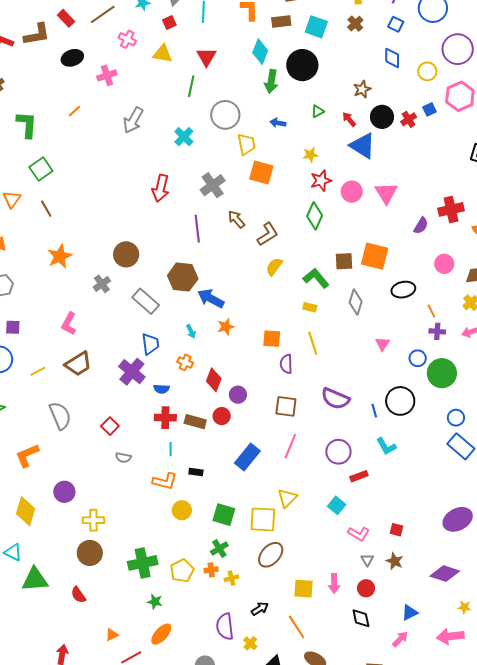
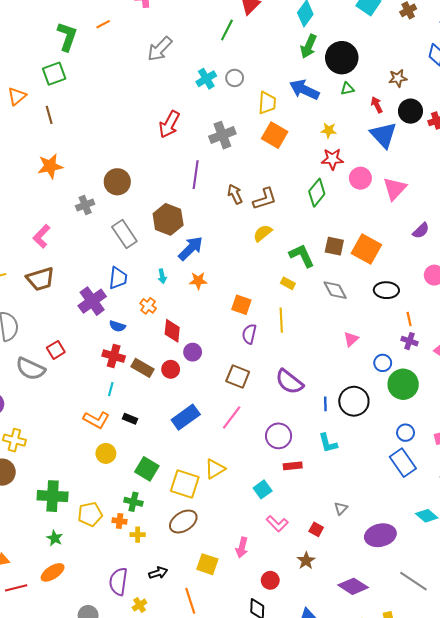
black circle: (302, 65) -> (342, 58), moved
gray circle: (225, 115) -> (235, 78), moved, size x0.6
blue arrow: (278, 123) -> (304, 90), size x1.8
green L-shape: (27, 125) -> (67, 36), moved
brown arrow: (236, 219) -> (235, 194), moved
blue arrow: (211, 298) -> (191, 248), turned 92
gray diamond: (356, 302) -> (335, 290), turned -60
red diamond: (214, 380) -> (172, 331), turned -30
gray semicircle: (123, 458) -> (30, 369), moved, size x1.8
green cross: (219, 549) -> (133, 502), turned 30
gray triangle: (367, 560) -> (341, 508), moved
pink arrow: (334, 583) -> (242, 548), moved

